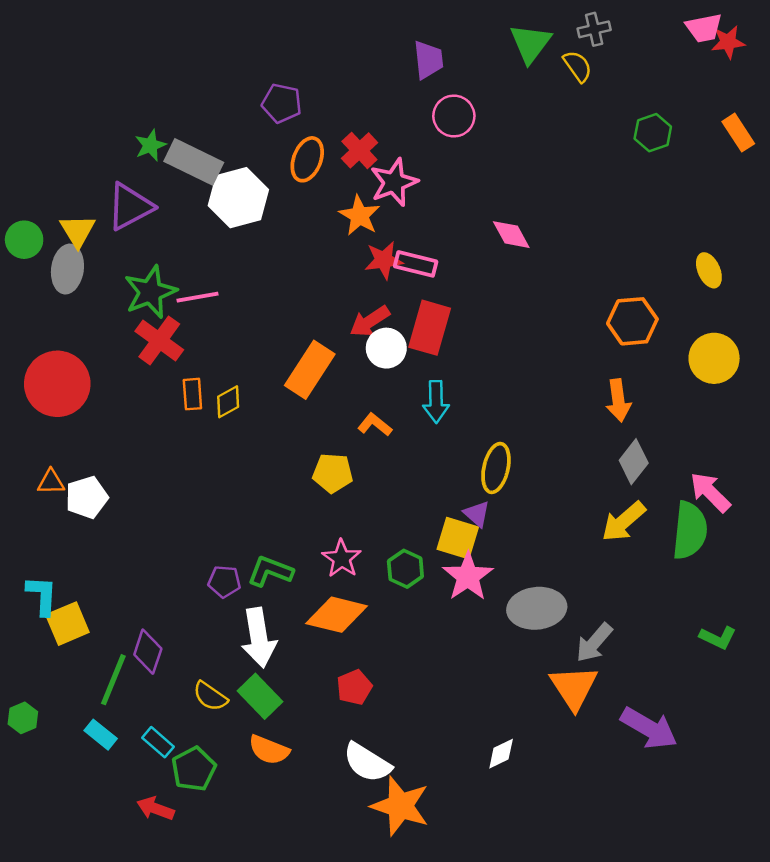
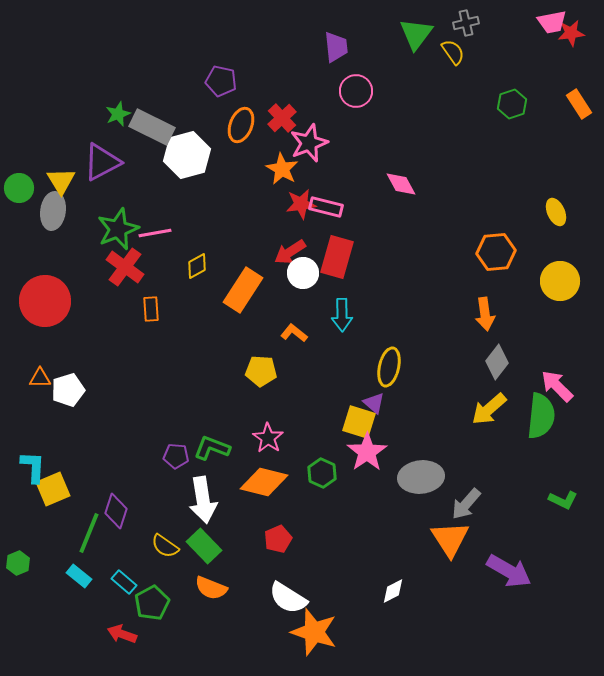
yellow diamond: (228, 402) -> (197, 266), moved
green hexagon: (405, 569) -> (322, 473), moved

